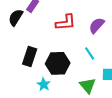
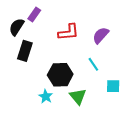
black rectangle: (30, 56) -> (25, 51), moved
green triangle: (88, 85) -> (78, 97), moved

